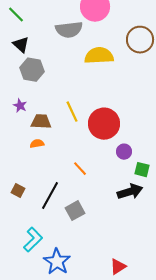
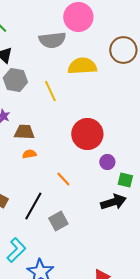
yellow line: (72, 112) -> (50, 91), moved
orange semicircle: (37, 144) -> (29, 154), moved

